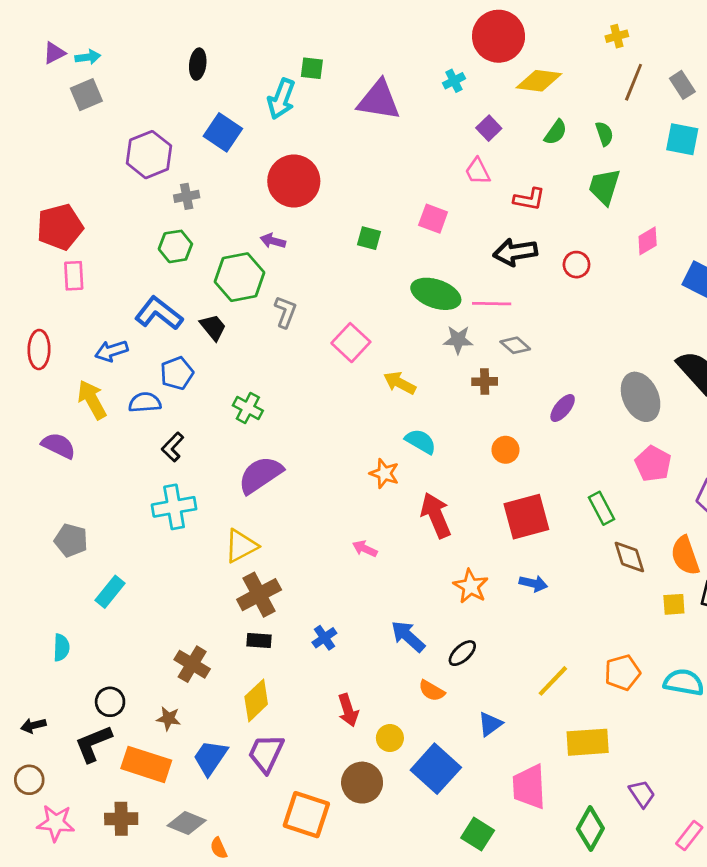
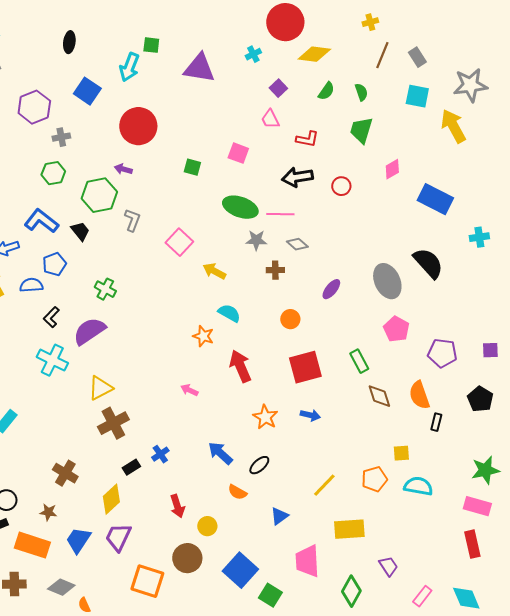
purple semicircle: (260, 475) -> (89, 331), moved
cyan cross: (174, 507) -> (52, 360), turned 36
yellow square: (674, 604) -> (401, 453), moved
black rectangle: (259, 641) -> (131, 467), moved, turned -36
blue square: (436, 769) -> (240, 570), moved

